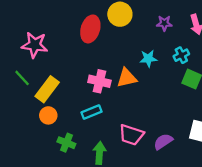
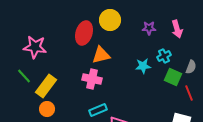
cyan star: (148, 59) -> (143, 66), moved
orange triangle: (127, 78) -> (101, 55), moved
cyan rectangle: (91, 112) -> (98, 110), moved

